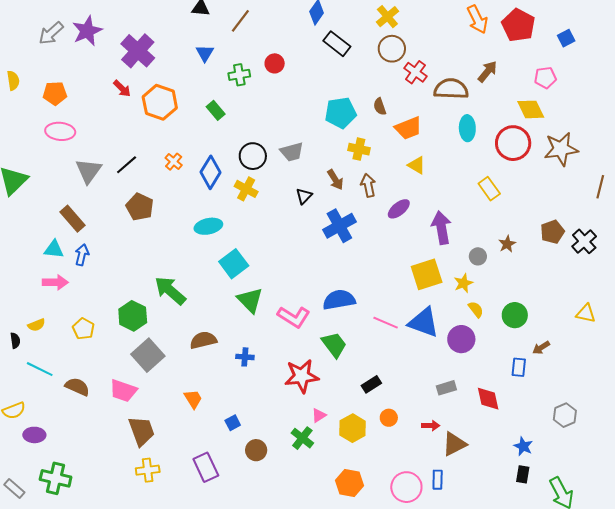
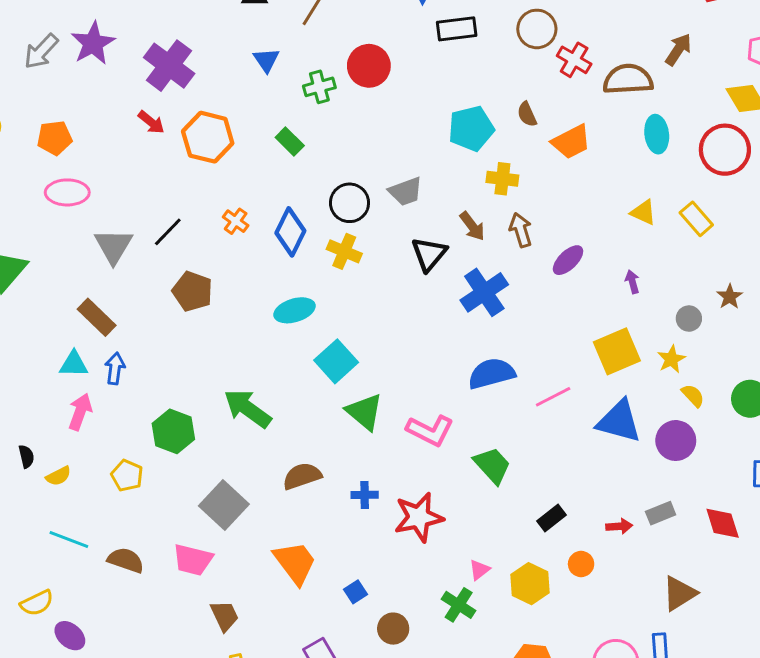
black rectangle: (337, 44) -> (457, 29), turned -40
red circle: (275, 63) -> (369, 66), size x1.5
yellow triangle: (417, 165) -> (643, 212), moved
black triangle: (304, 196) -> (429, 254), size x1.5
purple arrow: (441, 228) -> (632, 282), size x0.5
pink arrow: (55, 282) -> (80, 412), turned -65
blue semicircle: (339, 300) -> (492, 374), moved
green hexagon: (133, 316) -> (173, 431), moved
pink line: (386, 323) -> (553, 397), moved, turned -45
black semicircle: (15, 341) -> (26, 456), moved
red star: (302, 376) -> (419, 517), moved
orange trapezoid: (193, 399) -> (295, 563), size x1.6
red arrow: (431, 426) -> (619, 526), moved
brown trapezoid: (141, 431) -> (225, 616), size x0.7
purple ellipse: (34, 435) -> (70, 636), turned 45

